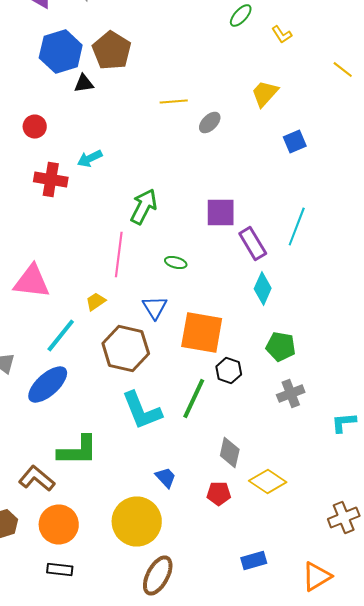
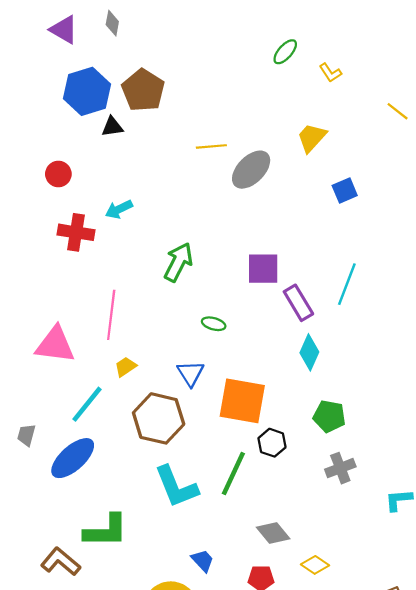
gray ellipse: (210, 122) -> (251, 170), size x1.6
pink line: (119, 254) -> (111, 315), moved
gray diamond: (230, 452) -> (273, 533), turned -52
yellow diamond: (268, 482) -> (315, 565), size x0.7

